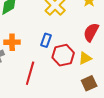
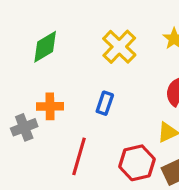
red hexagon: (63, 55) -> (137, 163), moved

